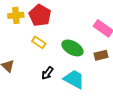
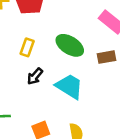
yellow rectangle: (39, 42) -> (27, 47), moved, turned 72

